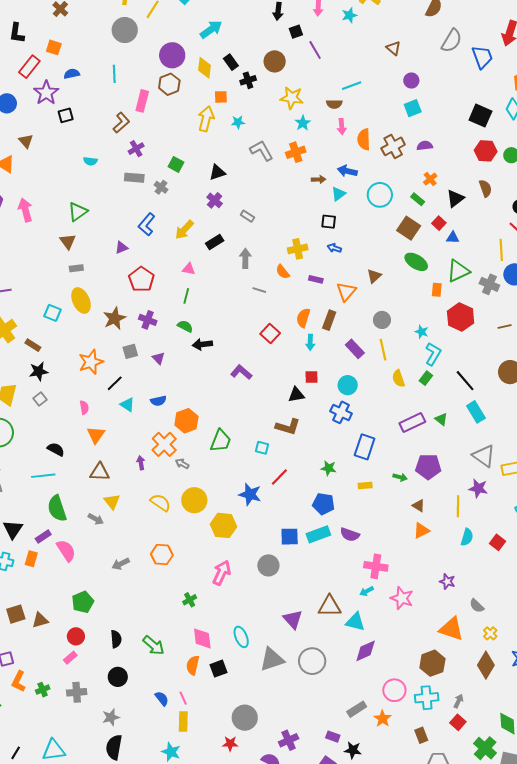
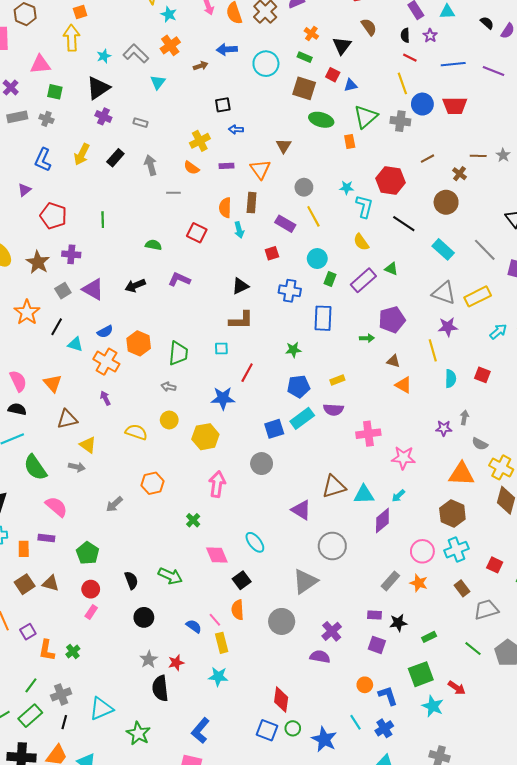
cyan star: (238, 122) -> (104, 56), moved
black triangle: (217, 172) -> (98, 88), size x1.4
cyan triangle: (338, 194) -> (158, 82), moved
pink triangle: (189, 269) -> (40, 64), moved, size x1.5
red hexagon: (461, 317) -> (391, 180), moved
green semicircle: (185, 326) -> (153, 245), moved
black arrow: (202, 344) -> (135, 286), moved
purple triangle: (158, 358) -> (93, 289), size x1.6
red square: (311, 377) -> (272, 253), moved
green rectangle: (426, 378) -> (330, 279), moved
yellow semicircle: (398, 379) -> (361, 242), moved
cyan circle: (348, 385) -> (317, 259), moved
pink semicircle: (84, 408) -> (18, 381), moved, size x1.5
cyan rectangle: (476, 412) -> (443, 249), moved
orange cross: (164, 444) -> (106, 362), moved
gray arrow: (182, 464) -> (169, 387), moved
yellow rectangle: (365, 485) -> (337, 380), moved
yellow circle: (194, 500) -> (169, 420), size x0.7
orange triangle: (421, 530) -> (403, 385), turned -48
purple rectangle: (43, 536) -> (46, 538), moved, turned 56
orange rectangle: (31, 559) -> (24, 549), moved
cyan arrow: (367, 591) -> (398, 496), moved
brown triangle: (40, 620) -> (51, 583), turned 48
yellow cross: (490, 633) -> (501, 467), size x1.6
gray triangle: (272, 659) -> (305, 581), moved
orange semicircle: (193, 665) -> (238, 610), moved
gray cross: (77, 692) -> (61, 694), moved
gray arrow: (459, 701) -> (464, 418), moved
red star: (230, 744) -> (176, 663), moved

